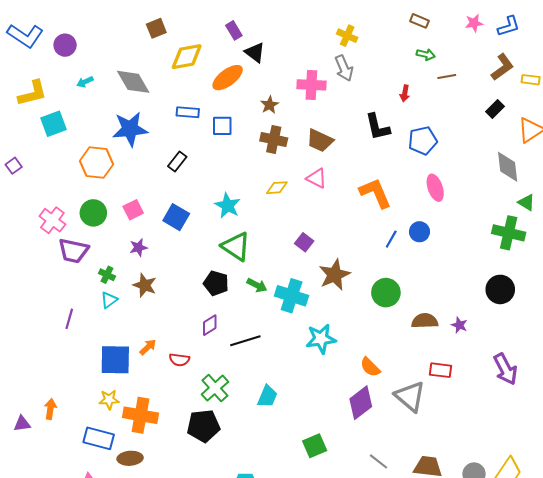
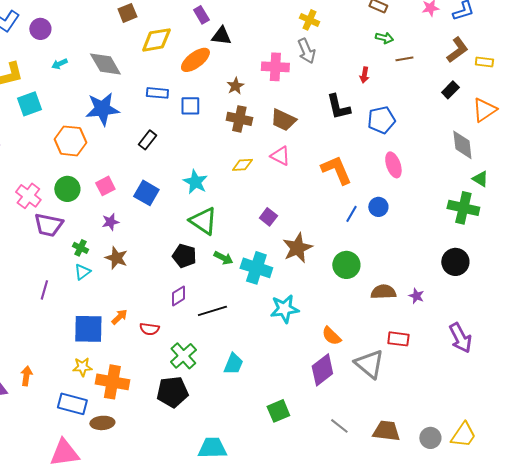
black triangle: (255, 52) -> (221, 36), turned -30

